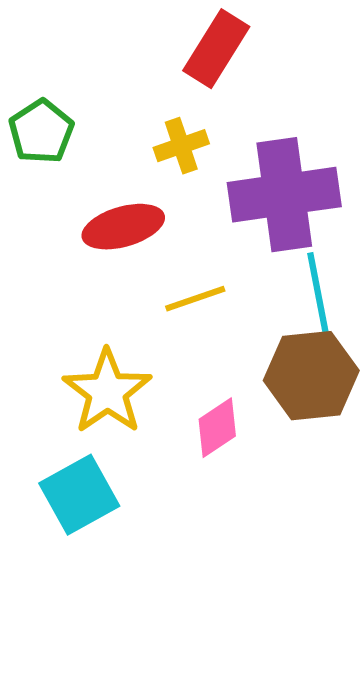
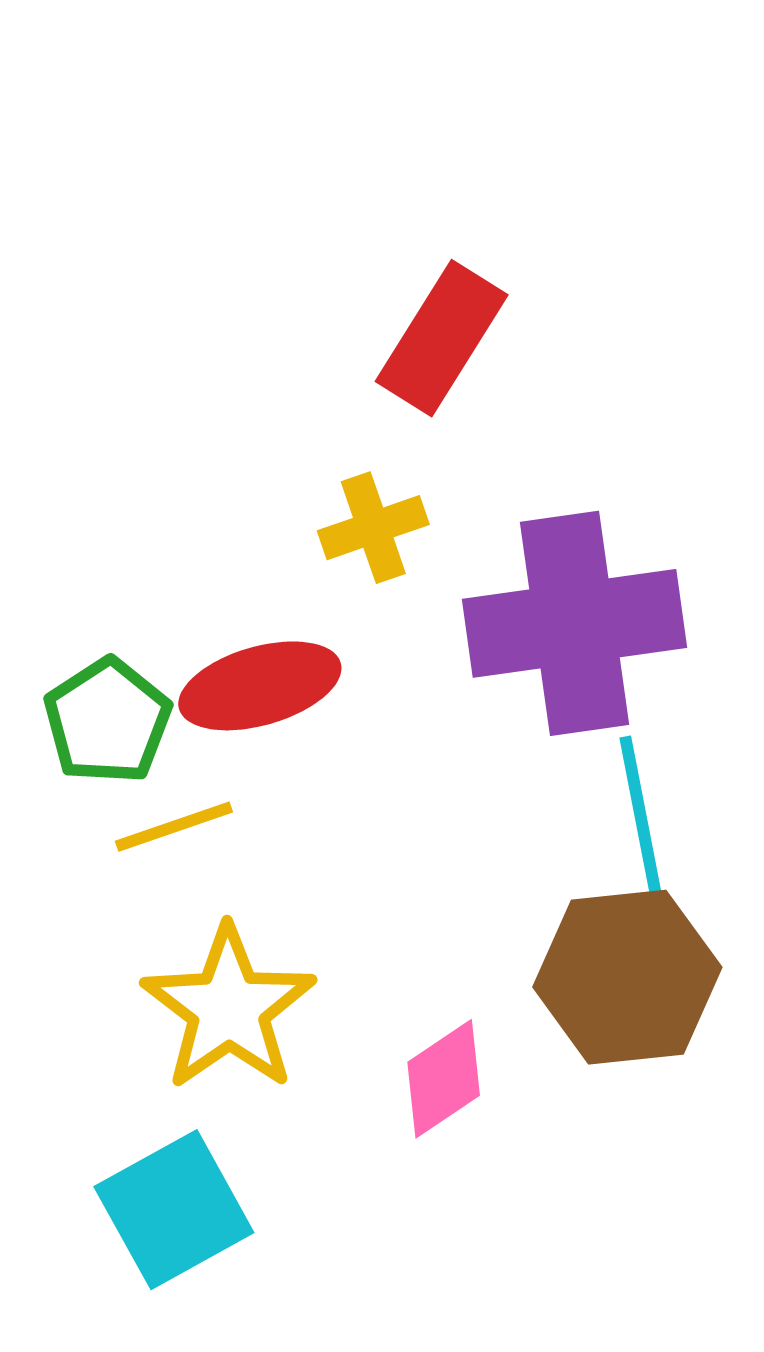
green pentagon: (41, 132) -> (107, 721), moved
yellow line: (195, 299) -> (174, 827), moved

